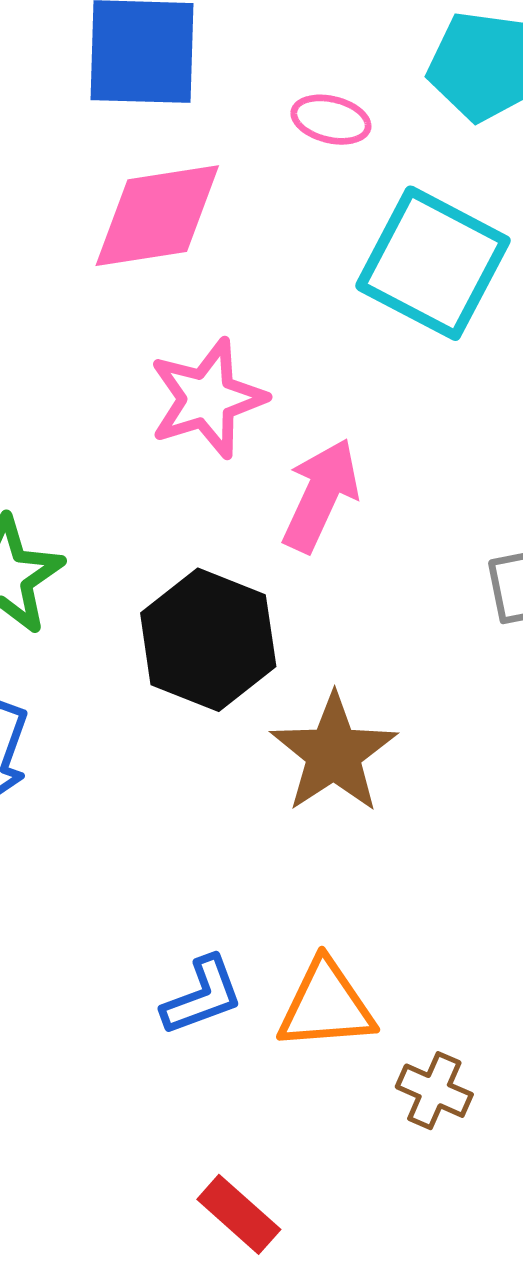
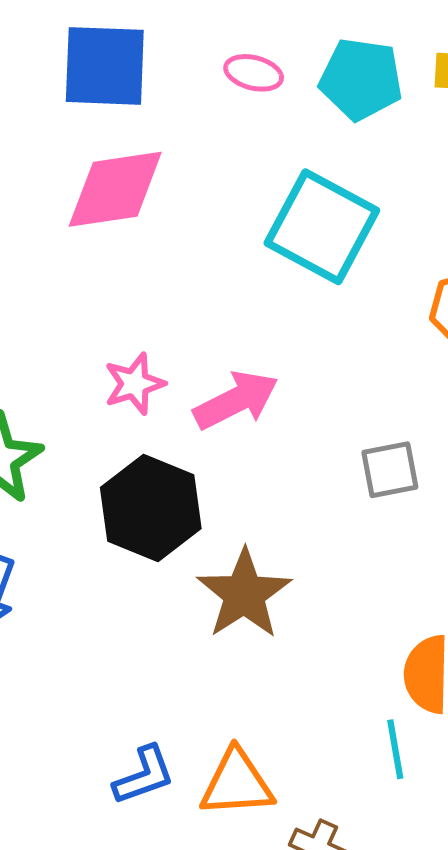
pink ellipse: (331, 120) -> (254, 73), moved
pink star: (207, 398) -> (134, 384), moved, size x0.7
pink arrow: (321, 495) -> (236, 400), turned 38

